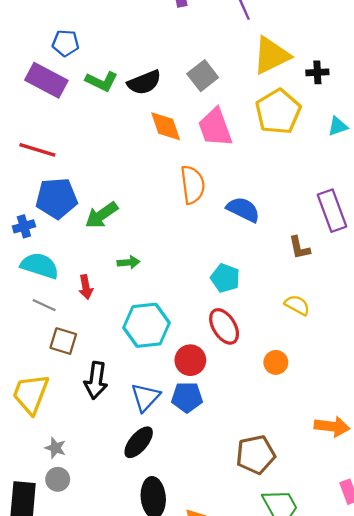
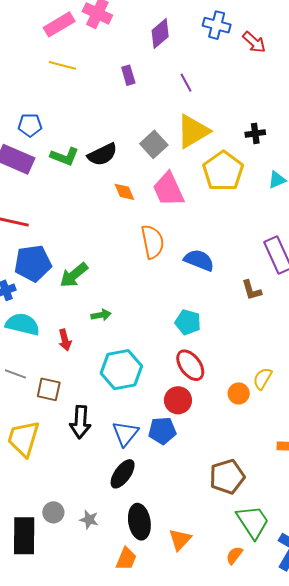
yellow triangle: (271, 55) -> (193, 131), moved
orange diamond: (166, 126) -> (124, 192), size x0.7
gray line: (44, 305) -> (15, 374), moved
yellow semicircle: (297, 305) -> (263, 379), moved, turned -85
red circle: (190, 360) -> (178, 400), moved
gray star: (55, 448) -> (89, 520), moved

